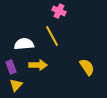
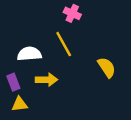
yellow semicircle: (87, 67) -> (107, 67), moved
yellow triangle: (16, 85) -> (19, 104), turned 40

